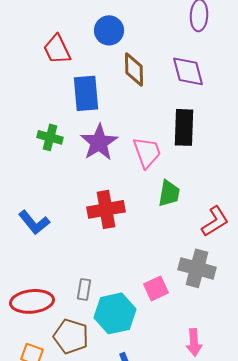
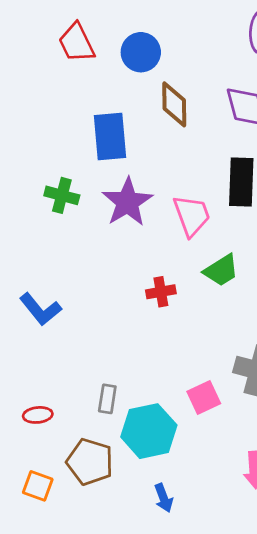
red trapezoid: (57, 49) -> (77, 43), moved
green trapezoid: (169, 193) -> (221, 270), turned 48
red cross: (106, 209) -> (161, 292), moved, size x0.6
red ellipse: (32, 301) -> (38, 415), size x0.5

